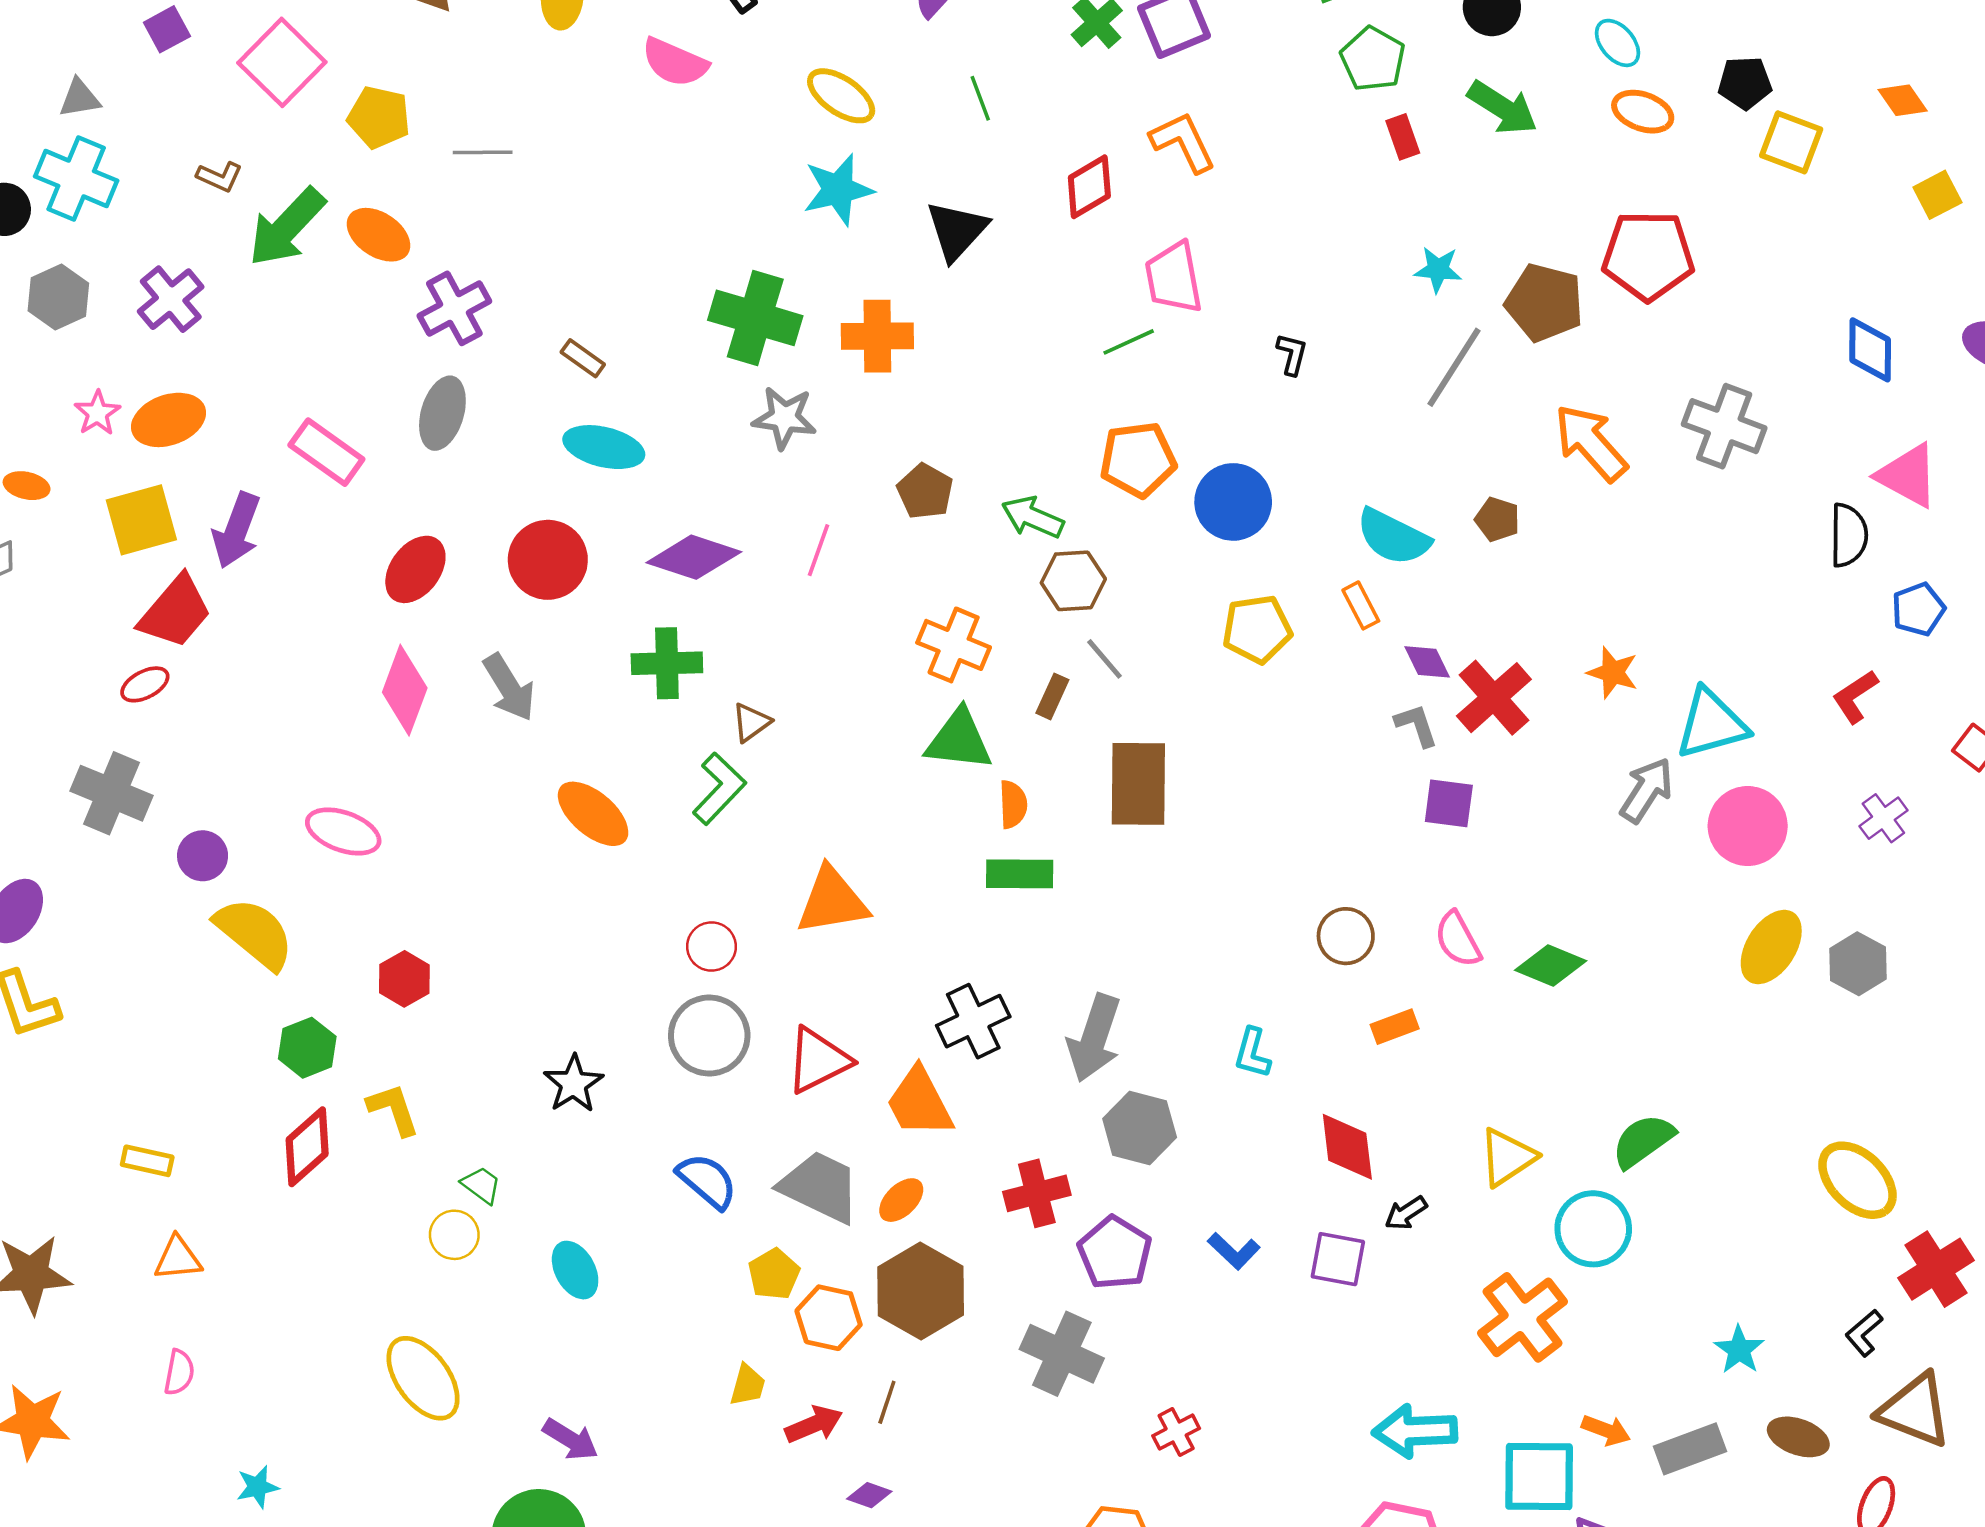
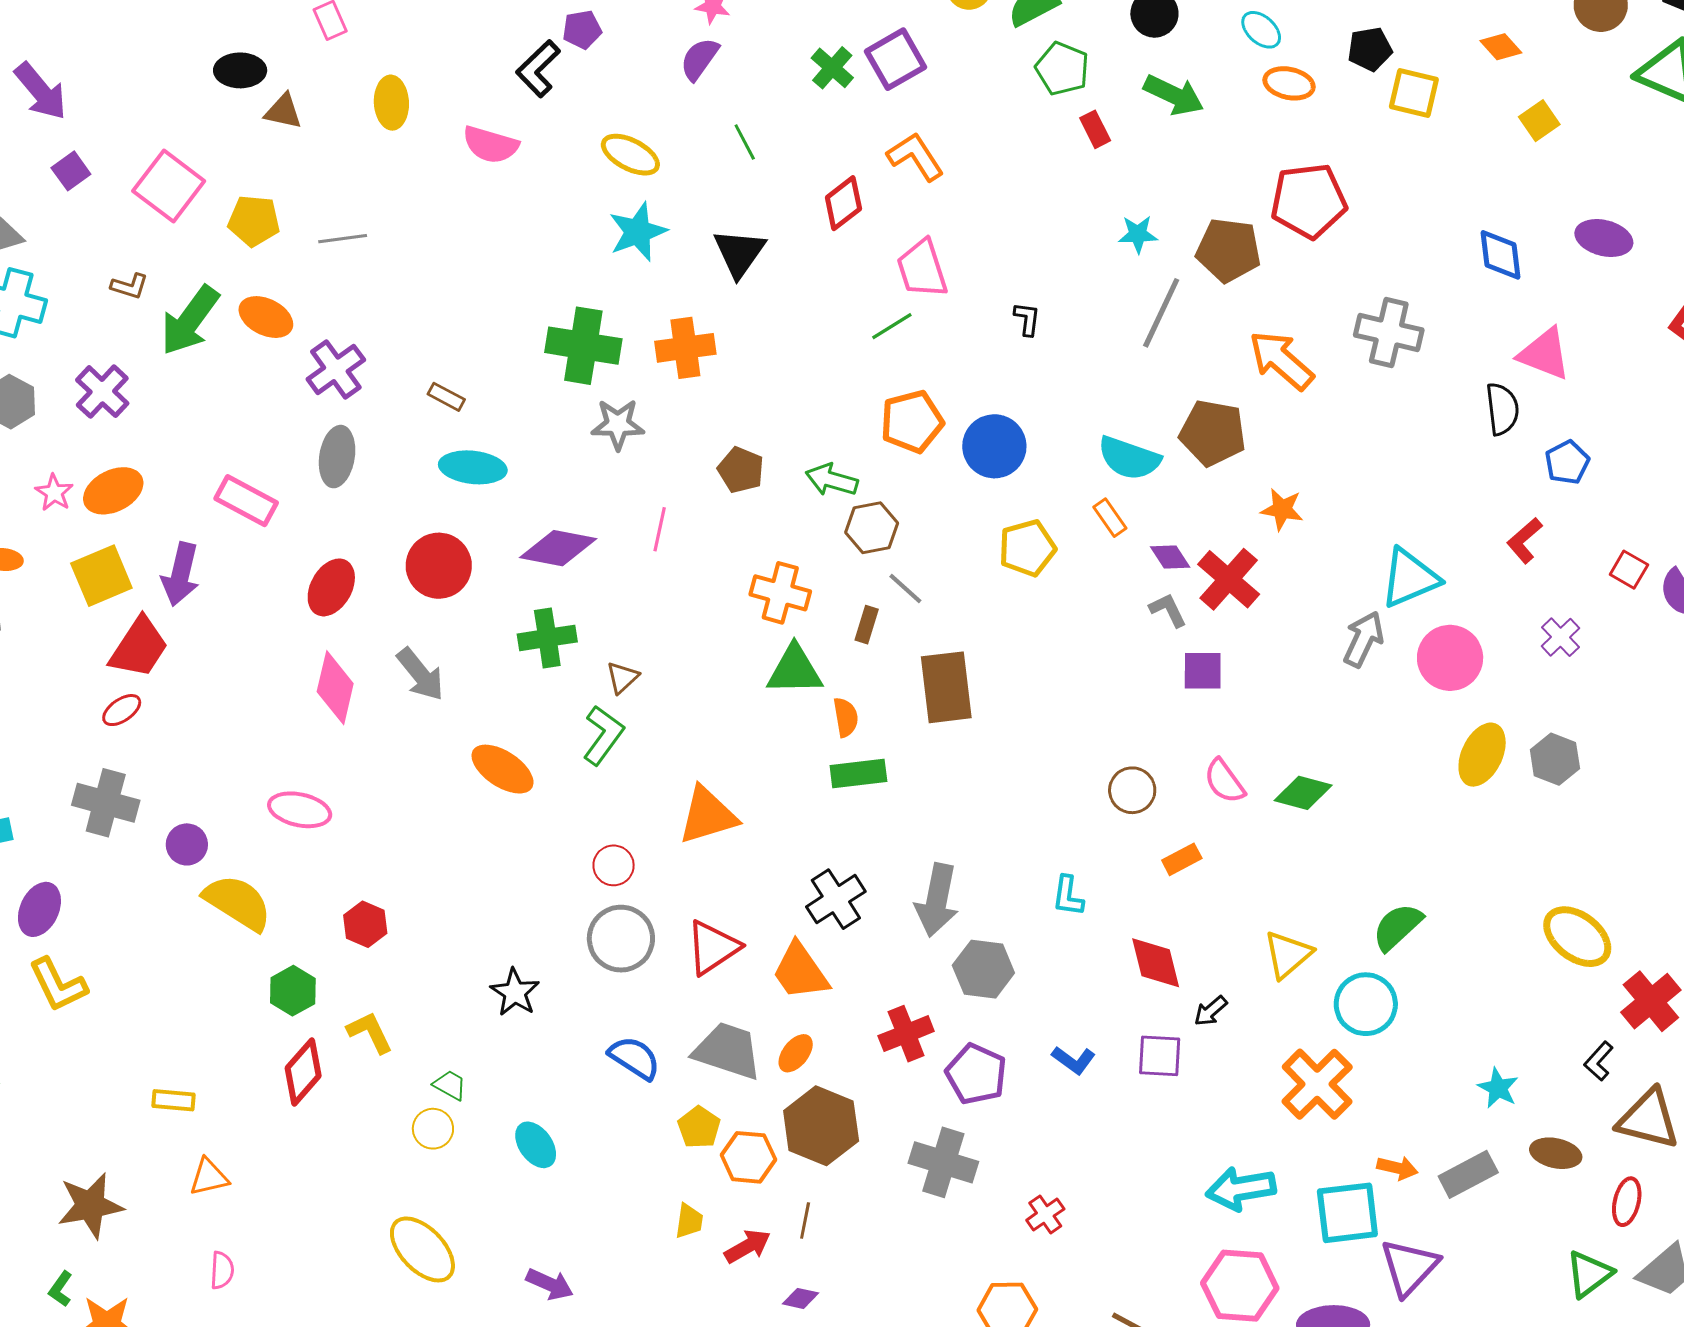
brown pentagon: (1497, 519) -> (1213, 433), size x1.8
orange star: (1613, 672) -> (1282, 509), moved

